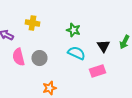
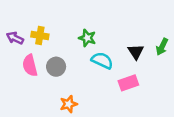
yellow cross: (32, 23) -> (40, 36), moved
green star: (73, 30) -> (87, 38), moved

